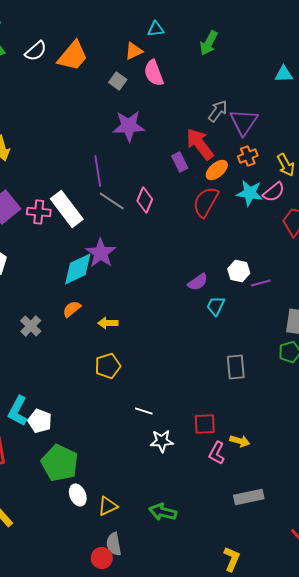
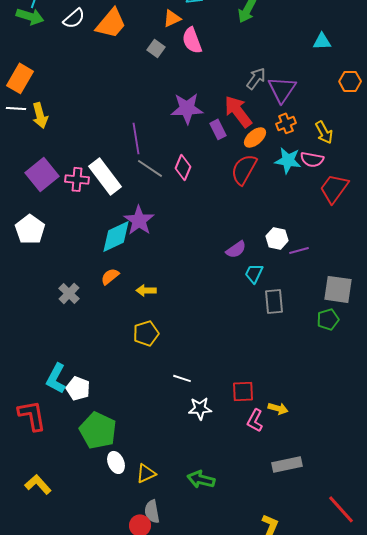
purple star: (129, 126) -> (187, 108), moved
pink semicircle: (274, 192) -> (312, 159), turned 50
gray rectangle: (236, 367) -> (274, 301), moved

